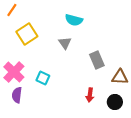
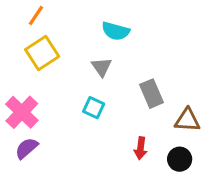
orange line: (12, 10) -> (36, 15), moved
cyan square: (43, 78) -> (94, 108), moved
purple semicircle: (17, 95) -> (27, 148), turned 42

